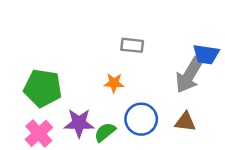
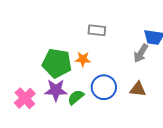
gray arrow: (189, 75) -> (141, 53), size x0.7
green pentagon: (43, 88) -> (57, 63), moved

